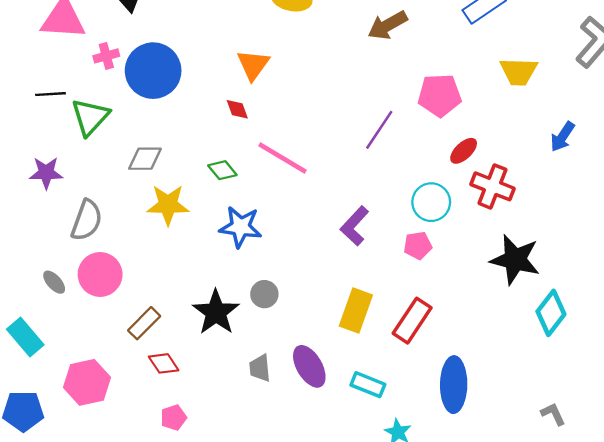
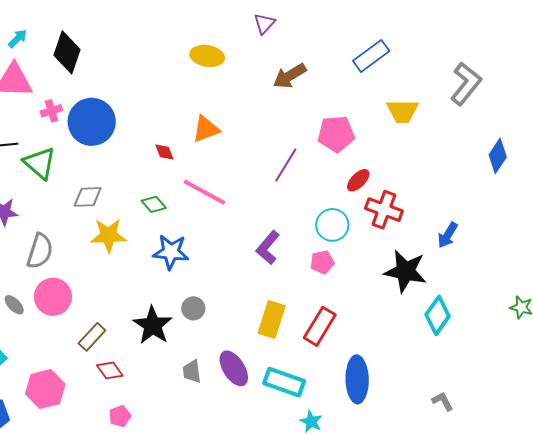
orange triangle: (253, 65) -> (206, 129), moved, turned 36
green triangle: (90, 117) -> (40, 163), turned -30
blue arrow: (562, 137) -> (448, 235), moved
cyan rectangle: (368, 385) -> (284, 382), size x1.4

